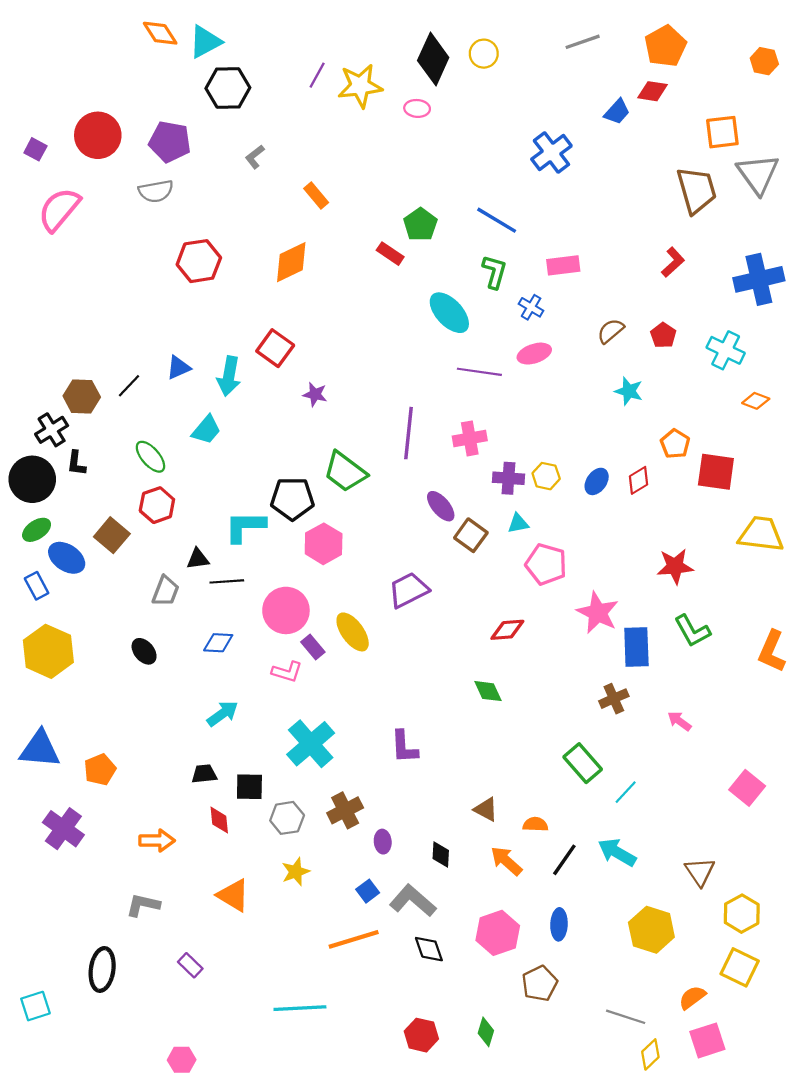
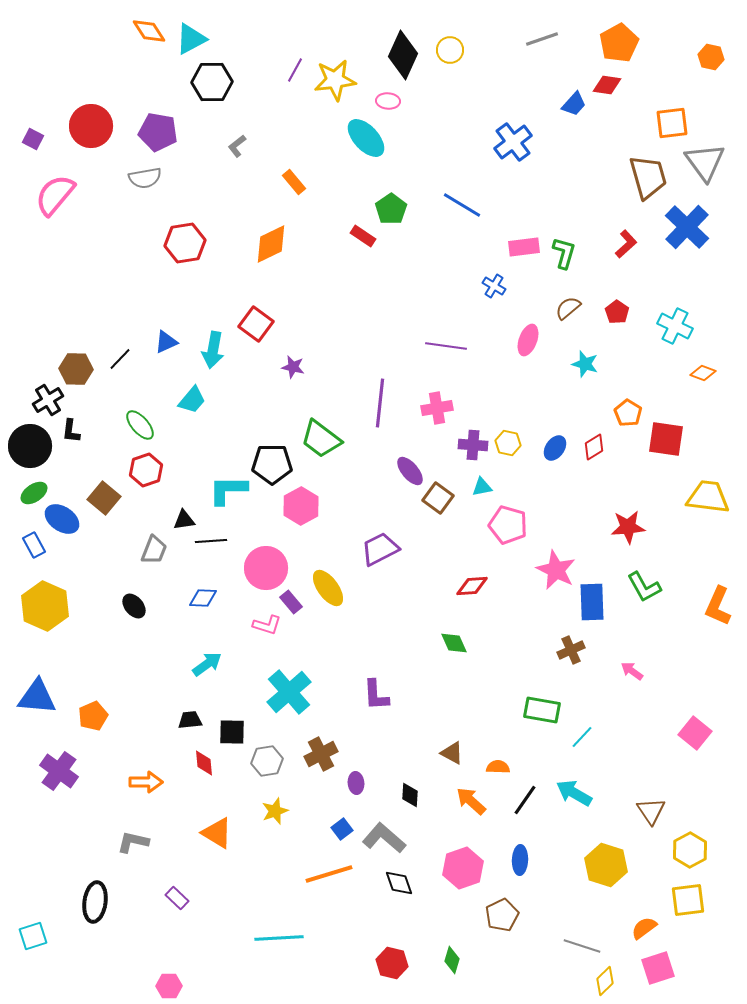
green L-shape: (494, 272) -> (564, 253), moved
blue cross: (759, 279) -> (687, 227), moved, turned -33
cyan ellipse: (449, 313) -> (366, 138), moved
pink ellipse: (534, 354) -> (528, 340), moved, turned -52
green rectangle: (583, 763) -> (542, 710), turned -39
yellow square: (740, 967) -> (688, 900), turned -33

